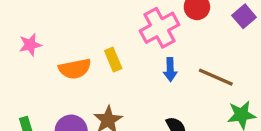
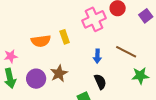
pink star: (30, 45) -> (11, 56), moved
blue arrow: (170, 69) -> (97, 56), moved

